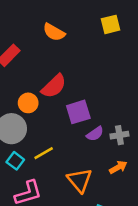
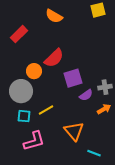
gray cross: (119, 135) -> (105, 87), moved
cyan square: (15, 161) -> (24, 116), turned -32
orange arrow: (118, 167) -> (104, 109), moved

